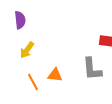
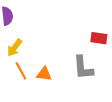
orange line: (33, 82) -> (21, 71), moved

